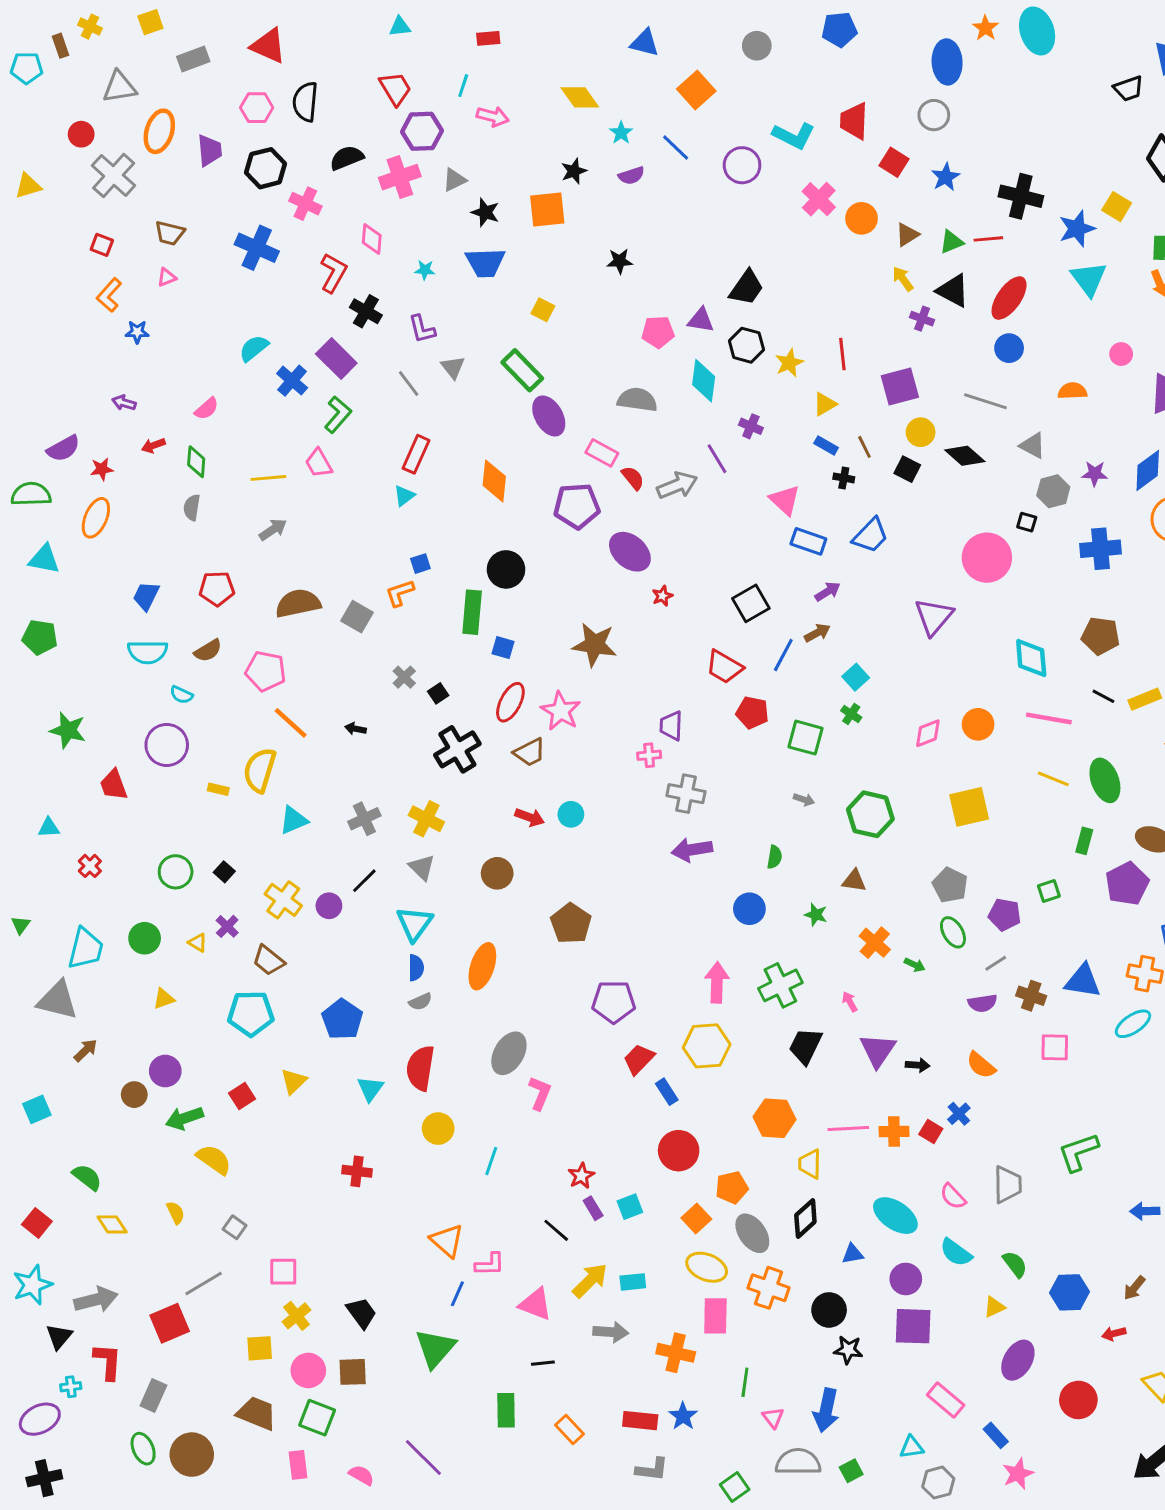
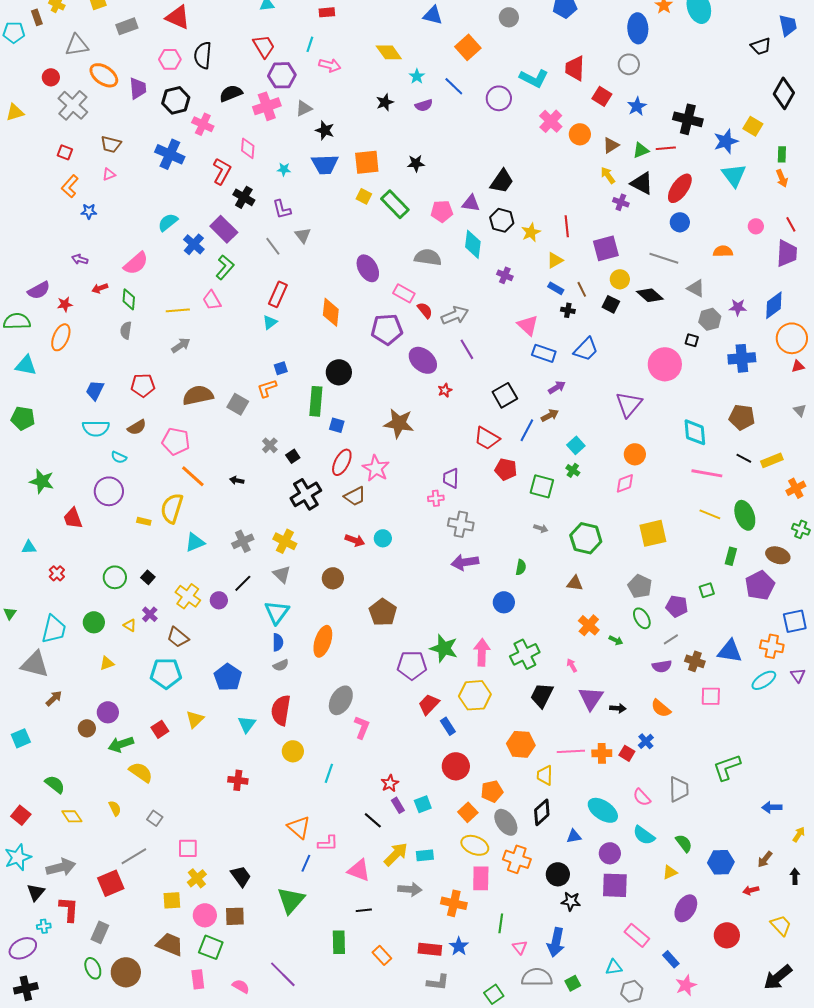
orange ellipse: (159, 131) -> (104, 75), turned -72
orange square: (547, 209) -> (367, 162), moved
green rectangle: (522, 370) -> (395, 204), moved
pink semicircle: (207, 409) -> (136, 263), size x1.5
purple line: (717, 459) -> (467, 349), moved
orange circle: (978, 724) -> (635, 454), moved
green star: (816, 915) -> (444, 648), moved, size x1.8

